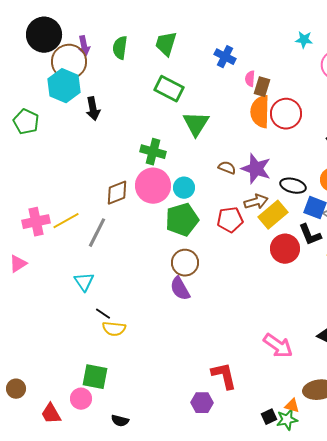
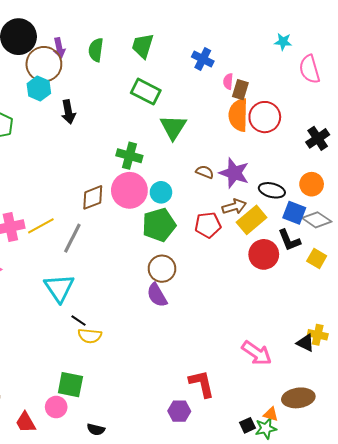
cyan hexagon: (64, 86) -> (39, 89), size x0.7
cyan triangle: (84, 282) -> (59, 288), size x1.5

